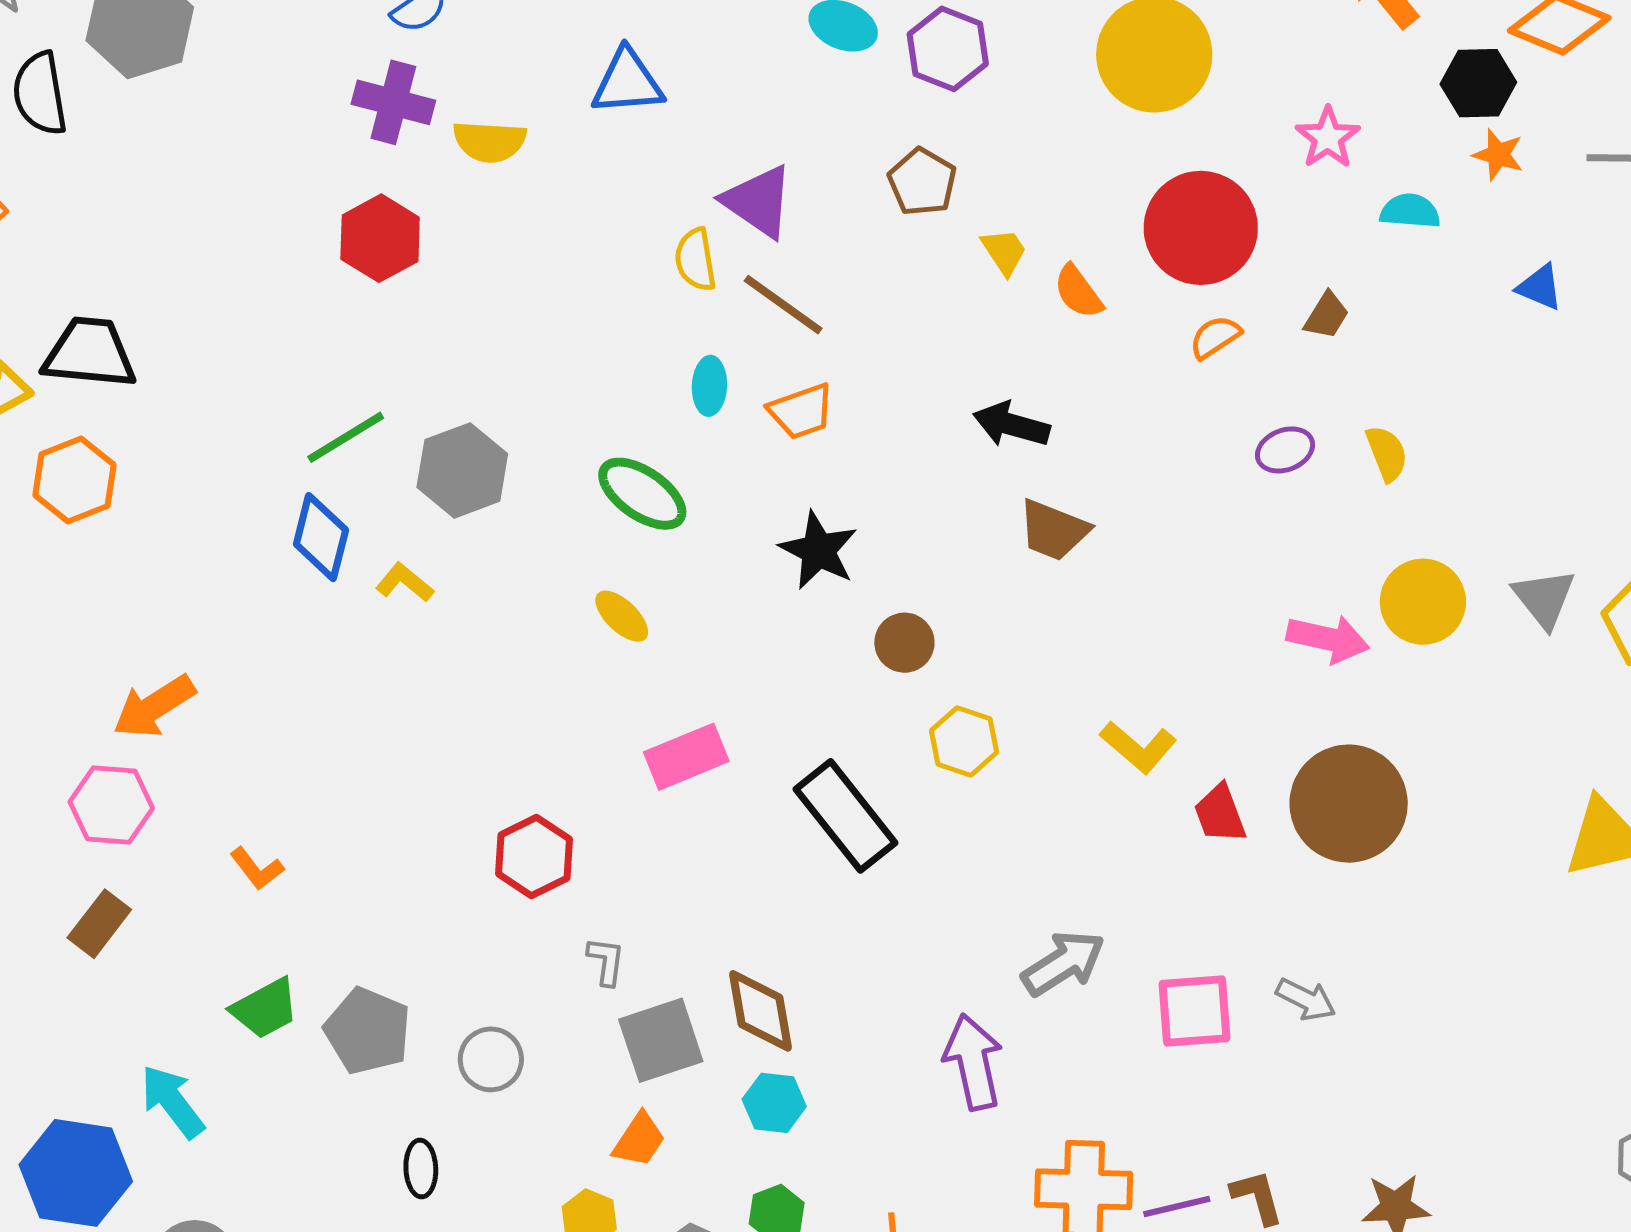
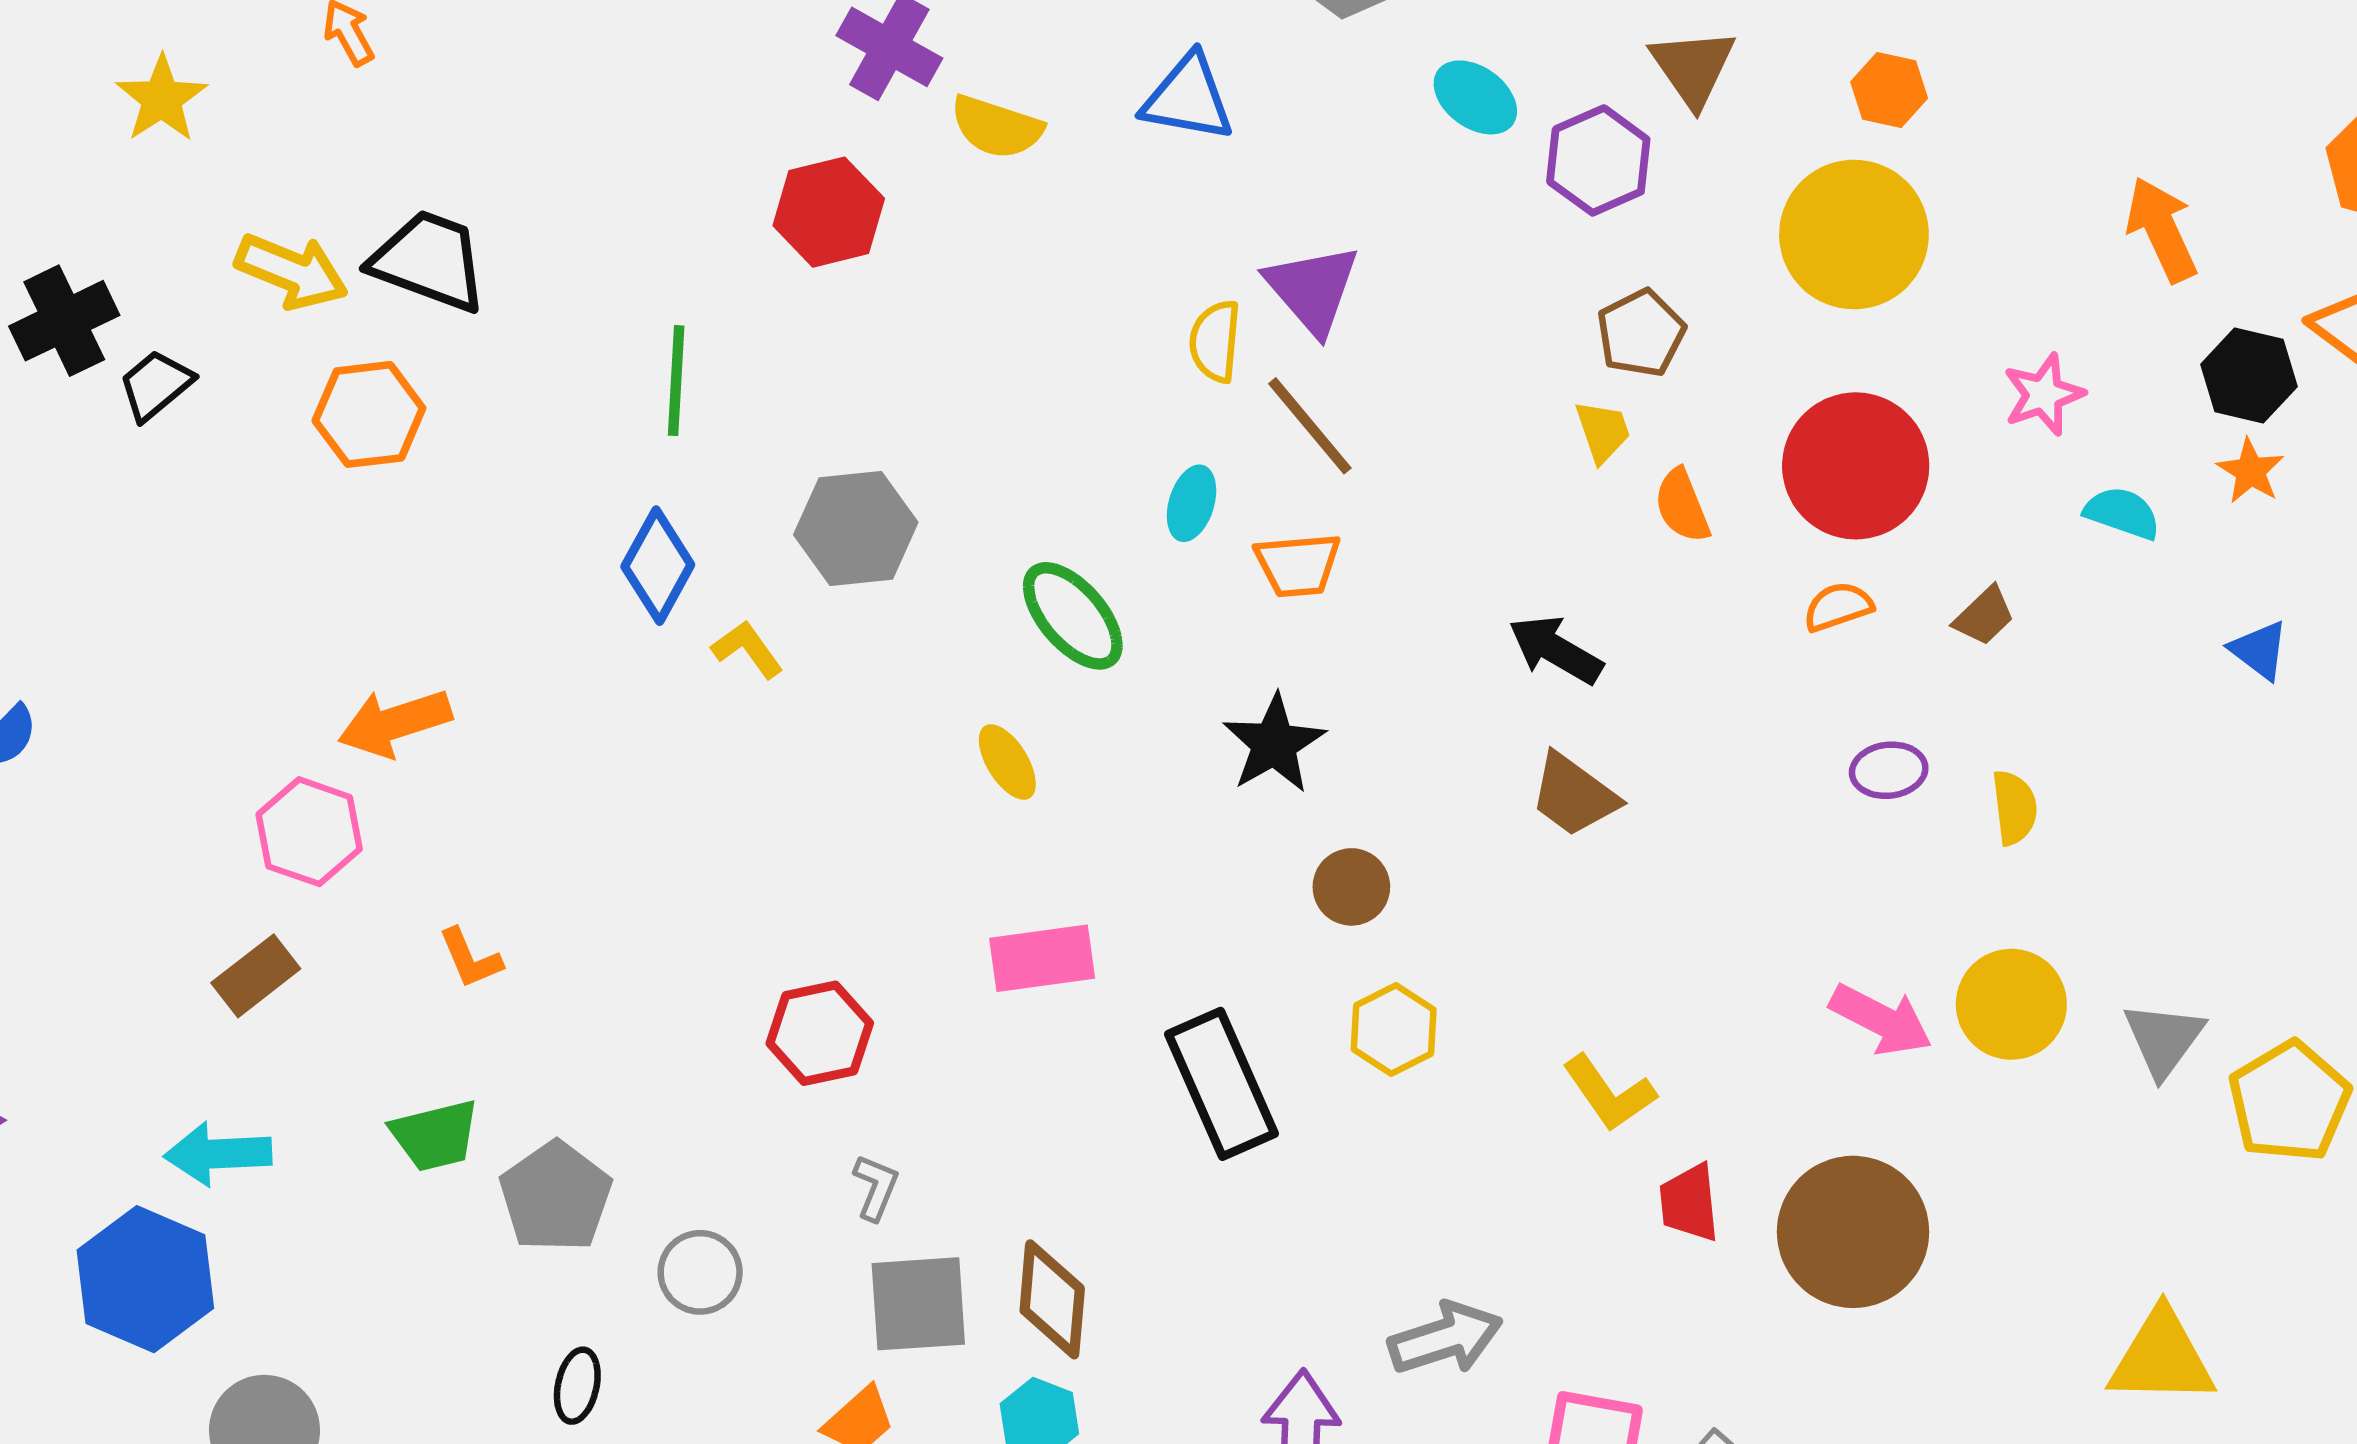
brown pentagon: (922, 182) -> (1641, 333), moved
green line: (346, 437) -> (676, 381), moved, turned -70
cyan arrow: (172, 1102) -> (218, 1154), moved, turned -70

